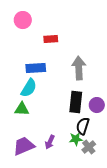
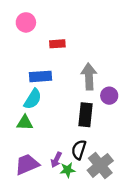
purple circle: (97, 105) -> (109, 96), moved
black semicircle: (83, 126) -> (79, 150), moved
green star: (76, 139) -> (68, 170), moved
gray cross: (89, 147) -> (100, 165), size x1.6

